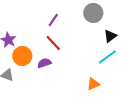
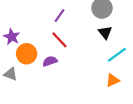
black triangle: (110, 36) -> (105, 33), moved, turned -32
orange triangle: (93, 84) -> (113, 80), moved

